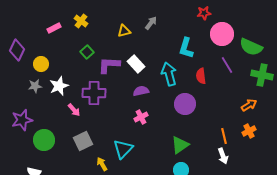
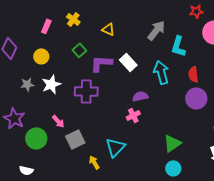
gray arrow: (151, 23) -> (156, 30), moved, size x1.5
pink rectangle: (54, 28) -> (46, 26), turned -40
yellow triangle: (124, 31) -> (108, 29), moved, turned 40
yellow circle: (41, 64) -> (41, 56), moved
purple semicircle: (141, 91) -> (140, 96), moved
purple circle: (185, 104) -> (196, 98), moved
pink arrow: (74, 110) -> (58, 121), moved
purple star: (22, 120) -> (14, 118), turned -30

